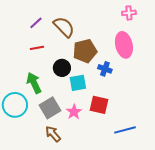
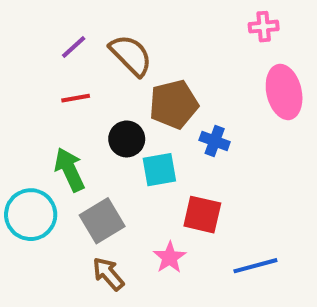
pink ellipse: (124, 45) -> (284, 92), moved
pink star: (74, 112) -> (170, 257), moved

